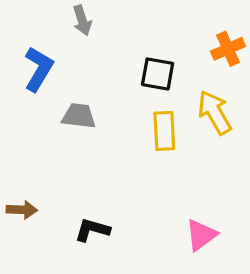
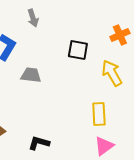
yellow rectangle: (164, 131) -> (99, 114), moved

